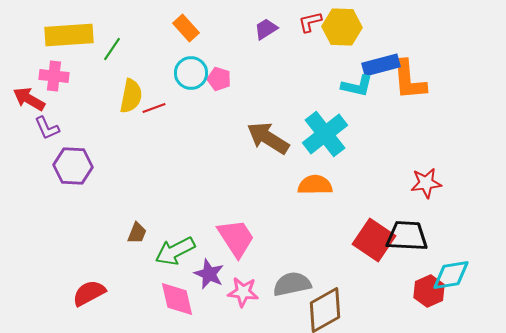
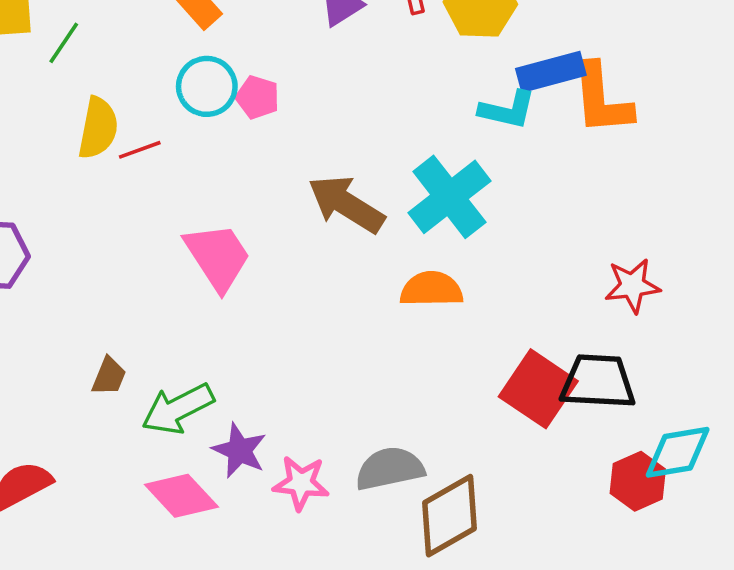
pink trapezoid: (236, 238) -> (218, 257), moved
pink diamond: (177, 299) -> (181, 496), turned -30

